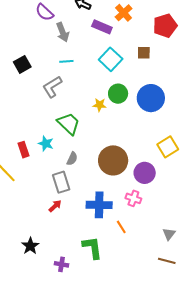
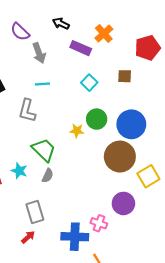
cyan square: (111, 59) -> (89, 83), size x0.7
gray L-shape: (52, 87) -> (27, 111), turned -45
gray semicircle: (72, 159) -> (48, 176), moved
brown circle: (113, 160) -> (120, 157), moved
pink cross: (133, 198) -> (99, 223), moved

